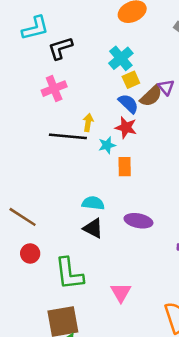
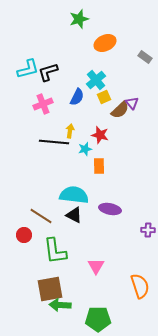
cyan L-shape: (35, 28) -> (28, 69), moved
blue semicircle: (128, 104) -> (77, 97), moved, turned 72
cyan semicircle: (93, 203) -> (74, 195), size x1.6
brown line: (23, 217) -> (41, 216), moved

